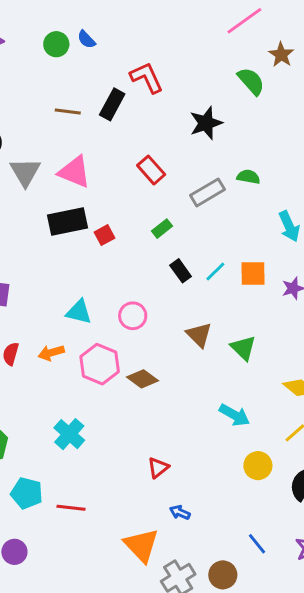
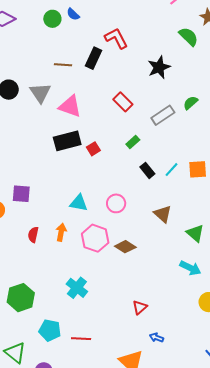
gray triangle: (25, 172) -> (40, 93), moved
green semicircle: (248, 177) -> (191, 103), turned -49
green triangle: (243, 348) -> (195, 233), moved
orange arrow: (51, 353) -> (61, 232), turned 120

